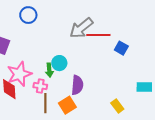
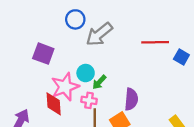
gray arrow: (81, 28) -> (99, 34), moved
cyan circle: (59, 63) -> (86, 73), moved
green arrow: (49, 70) -> (99, 82), turned 48

